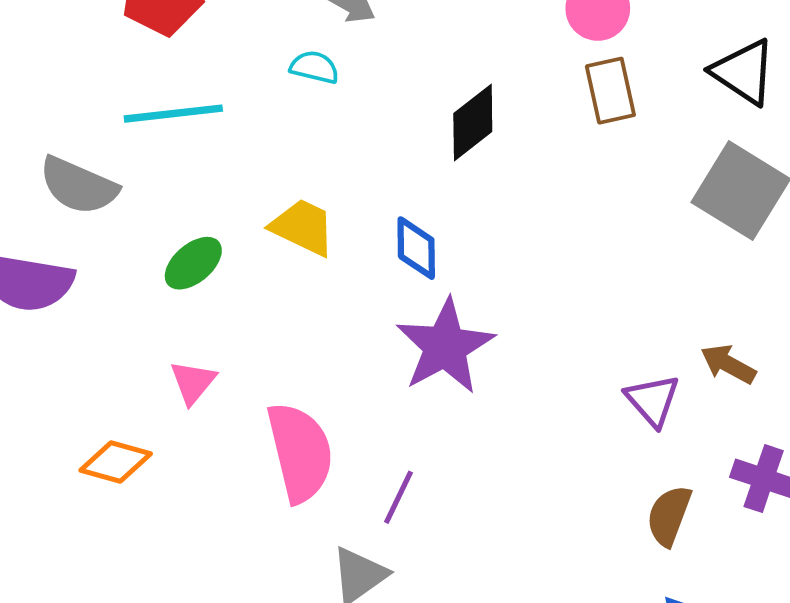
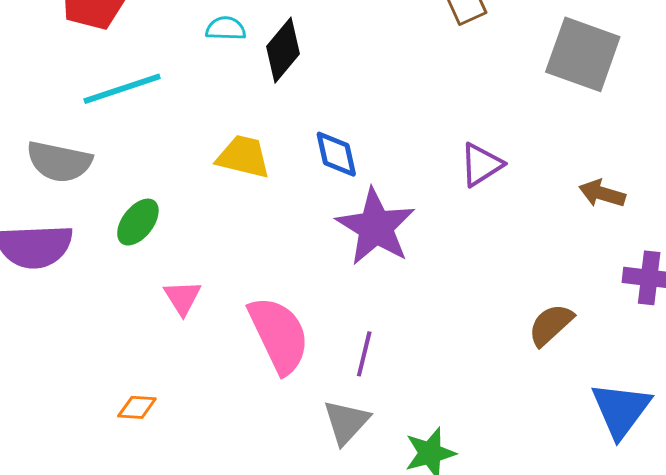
black diamond: (473, 122) -> (283, 50), moved
green ellipse: (193, 263) -> (138, 222), moved
purple triangle: (653, 400) -> (481, 165), moved, turned 51
orange diamond: (116, 462) -> (137, 407), moved, size x0.7
brown semicircle: (669, 516) -> (551, 325), moved, turned 39

